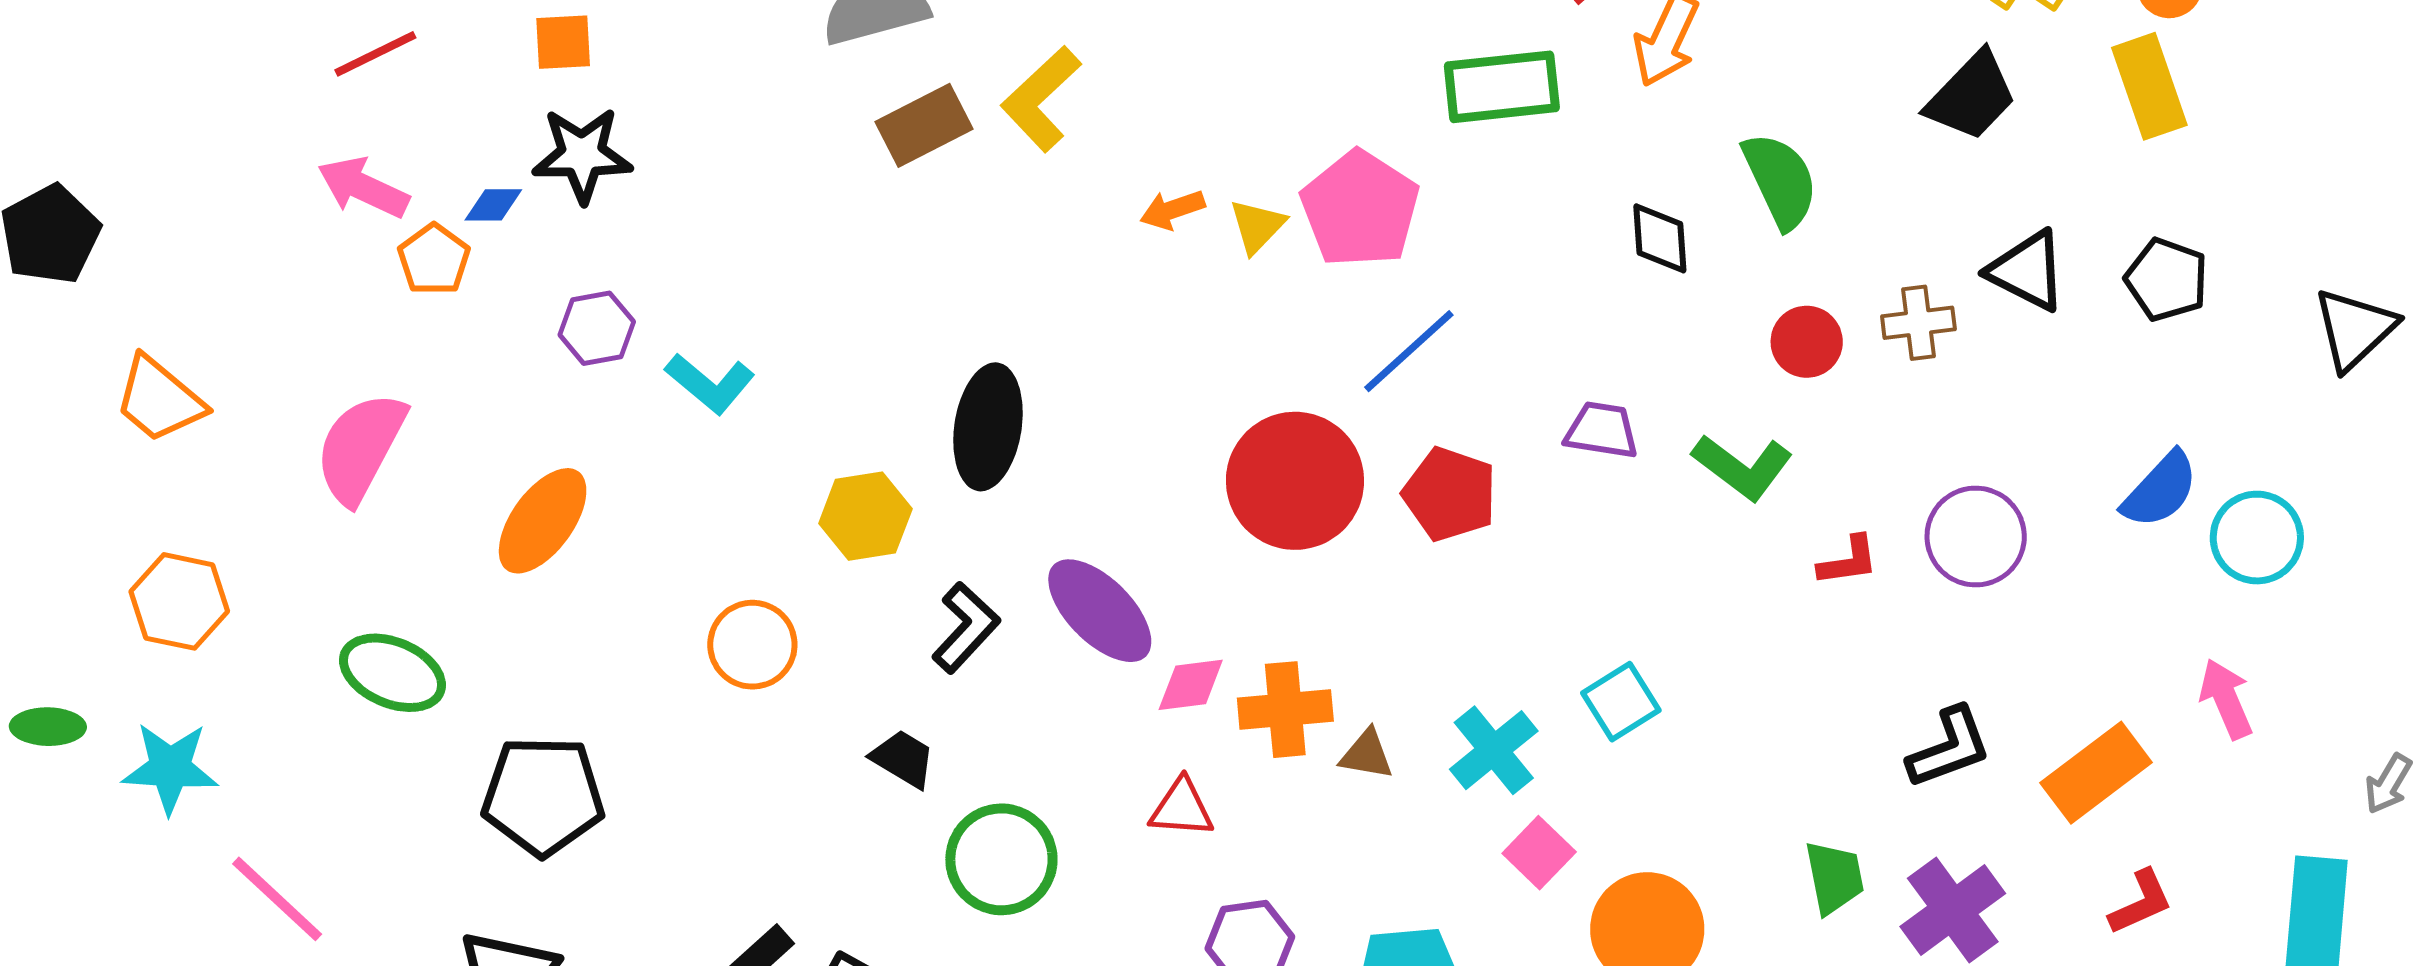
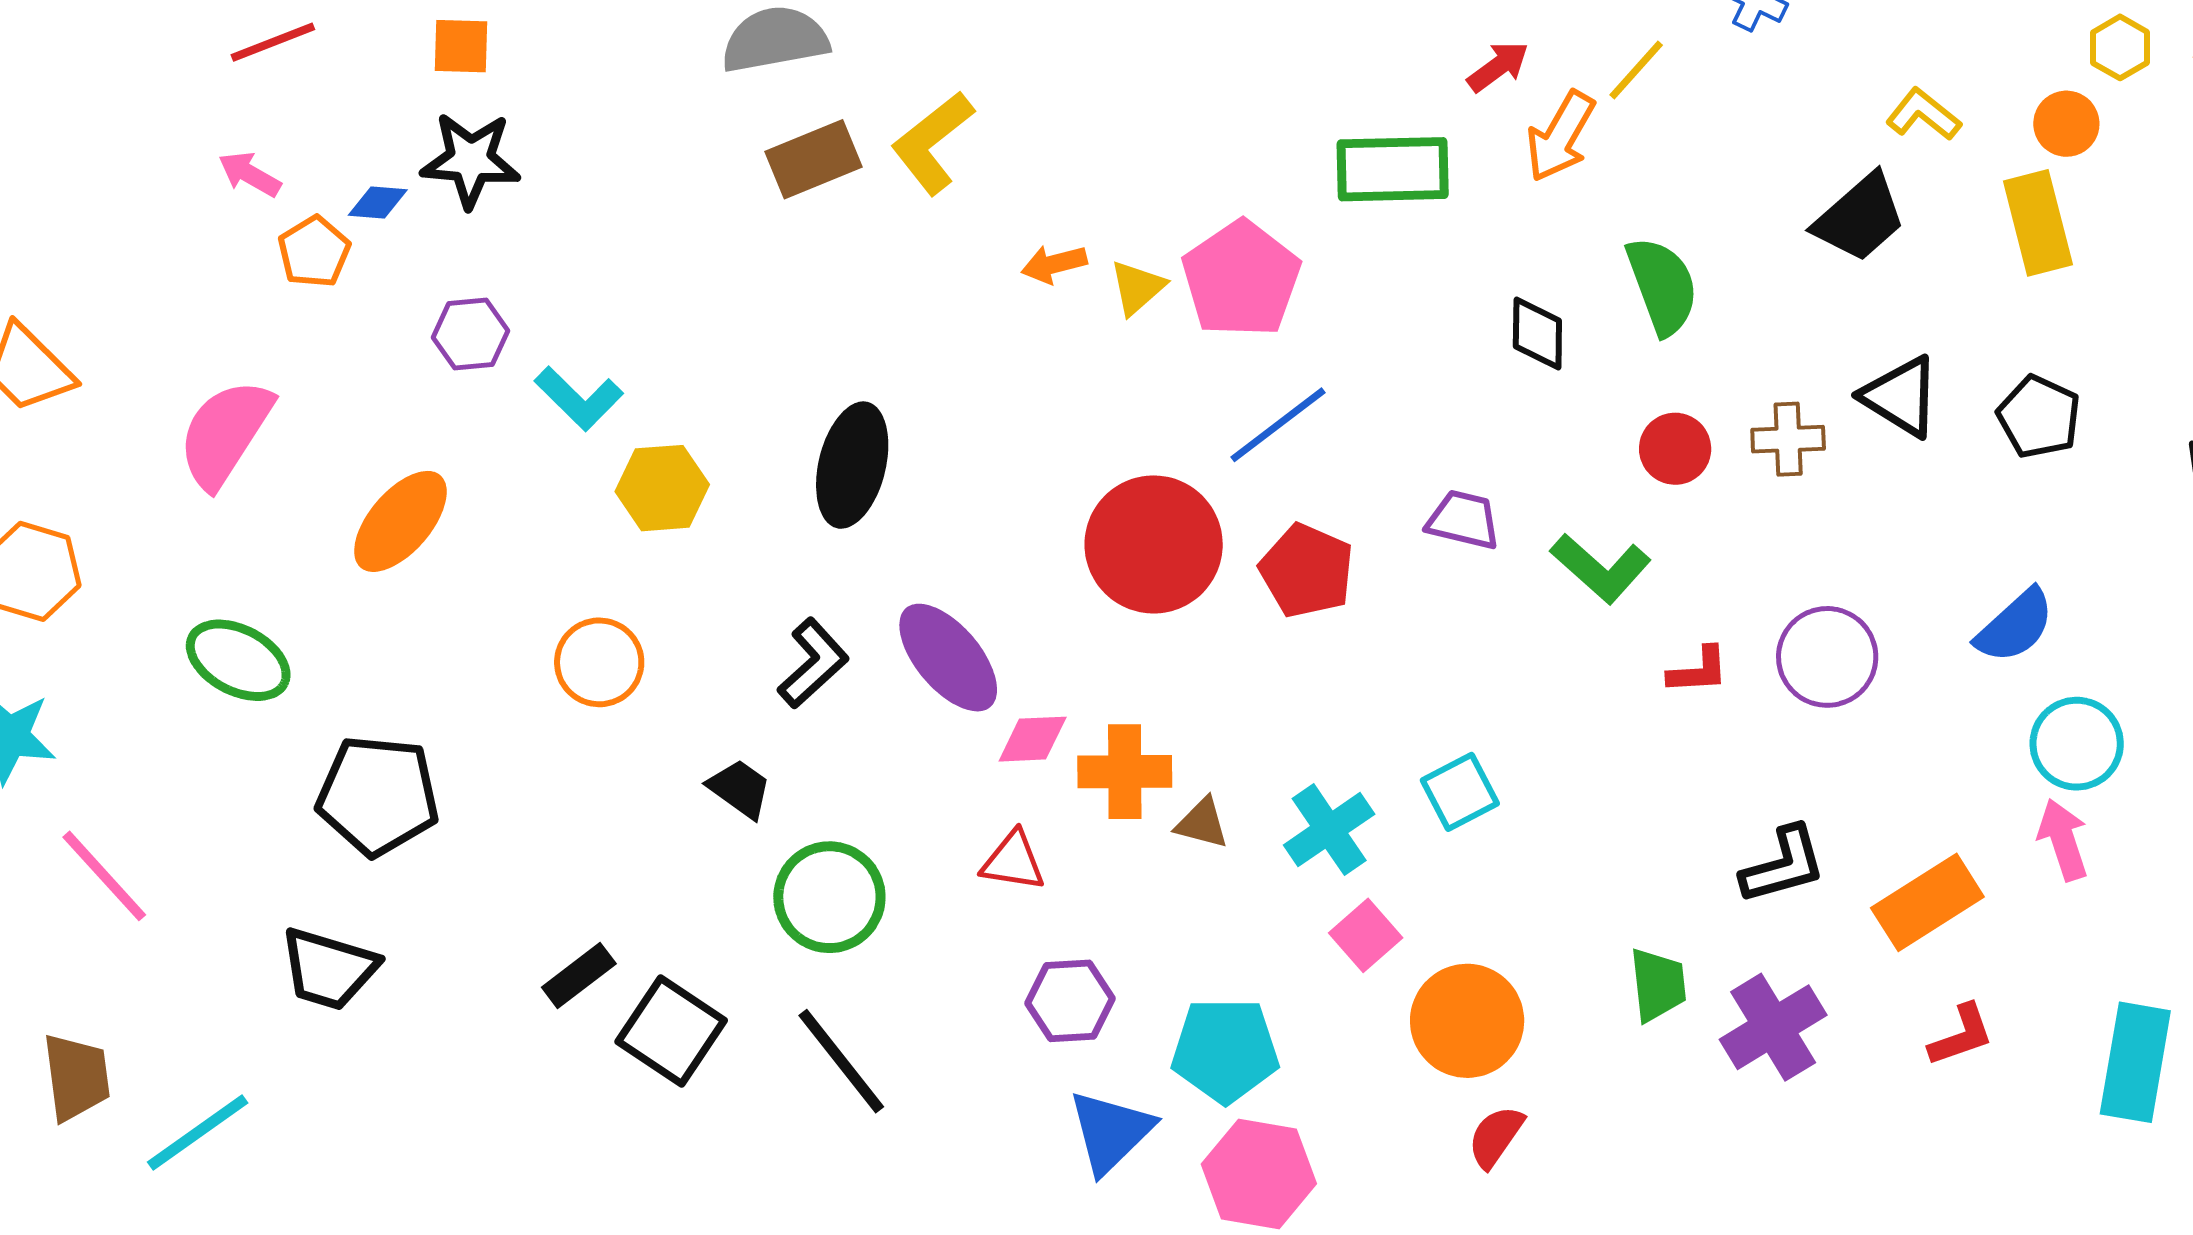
pink arrow: (363, 187) -> (250, 174), size x0.7
yellow hexagon: (865, 516) -> (662, 488), moved
cyan circle: (2257, 538) -> (2077, 744), moved

